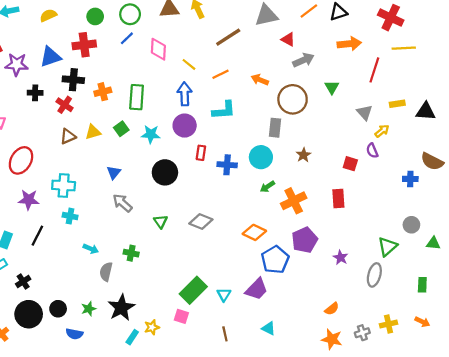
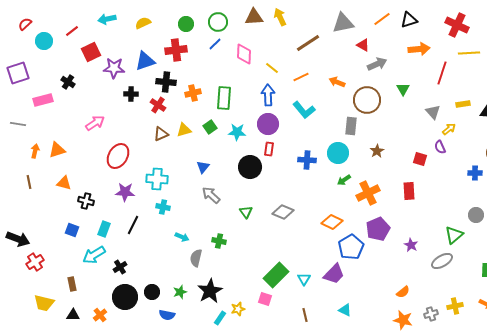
cyan L-shape: (224, 110) -> (304, 110), turned 55
red rectangle: (201, 153) -> (269, 149), moved
gray ellipse: (374, 275) -> (442, 261), turned 45

